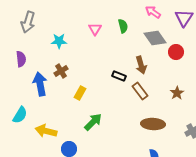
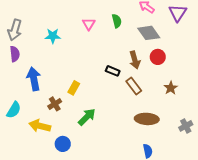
gray arrow: (28, 22) -> (15, 30), moved
red circle: (176, 52) -> (158, 57), moved
brown cross: (61, 71) -> (55, 104), moved

